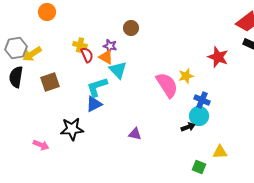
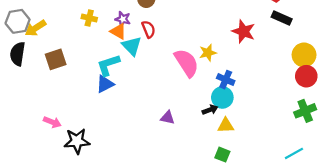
red semicircle: (87, 55) -> (148, 29), moved
black star: (72, 129) -> (77, 141), moved
purple triangle: (135, 134) -> (168, 118), moved
pink arrow: (41, 145) -> (52, 122), moved
yellow triangle: (220, 152) -> (226, 125), moved

